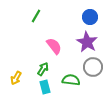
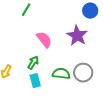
blue circle: (90, 17) -> (90, 11), moved
gray circle: (93, 67) -> (83, 73), moved

